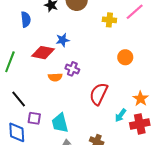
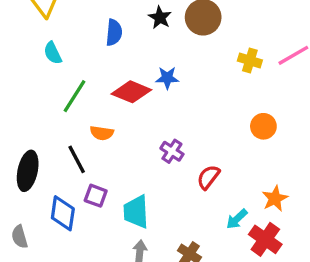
purple cross: (72, 69) -> (172, 151), moved
orange semicircle: (55, 77) -> (102, 133), moved
red semicircle: (99, 94) -> (208, 177), size x0.7
red cross: (140, 124) -> (265, 239), turned 36

